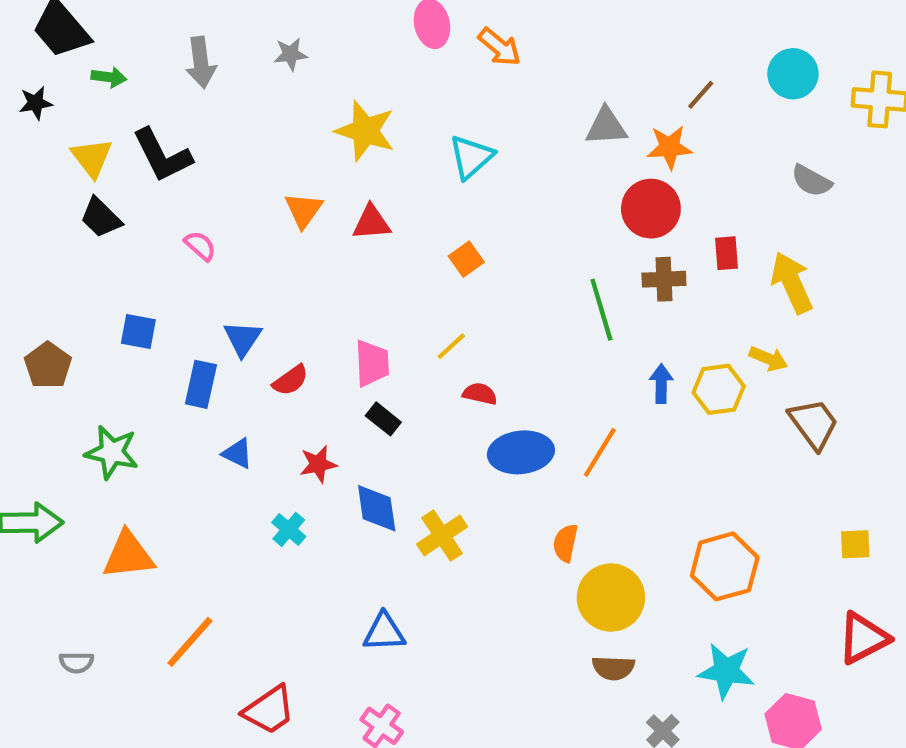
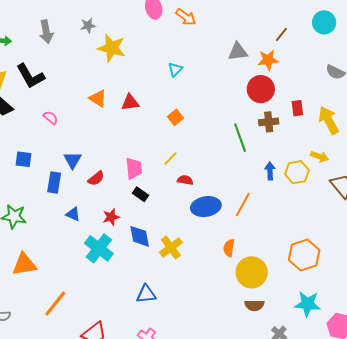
yellow star: (365, 131) -> (112, 48), moved
cyan triangle: (471, 157) -> (175, 69), size x0.7
orange triangle: (304, 210) -> (98, 98), turned -30
cyan cross: (289, 529) -> (99, 248), size x1.8

